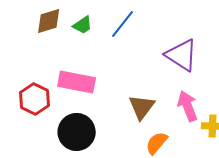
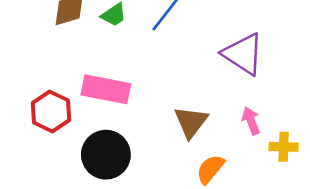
pink arrow: (188, 106) -> (251, 121), size x0.7

